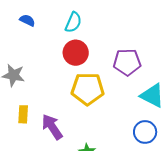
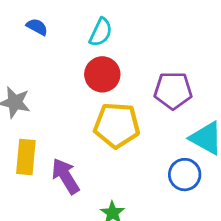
yellow rectangle: (23, 114) -> (26, 157), size x1.4
blue circle: (145, 132) -> (185, 175), moved

